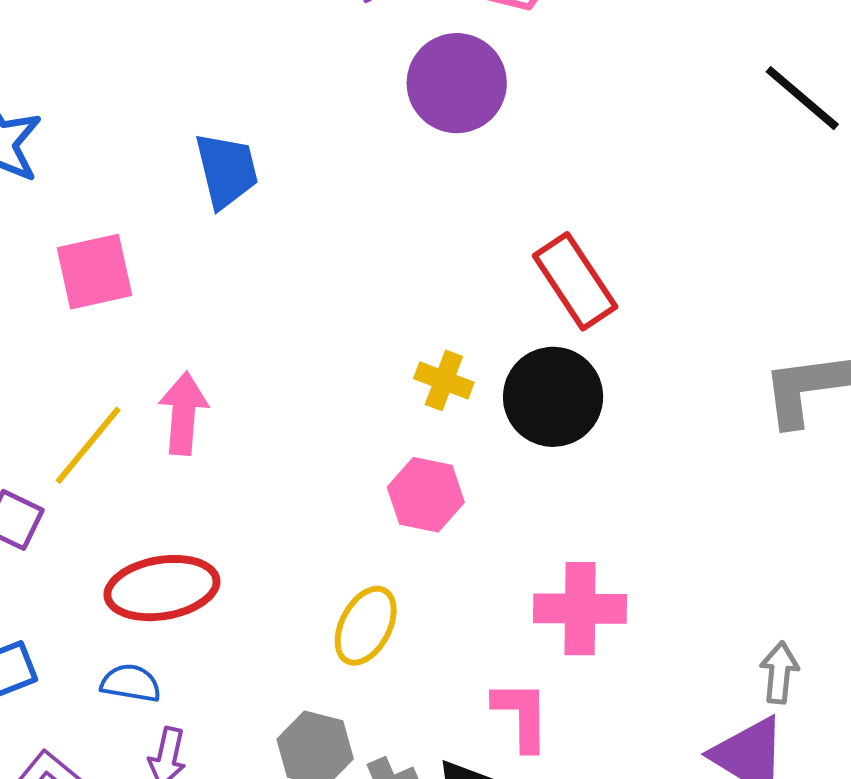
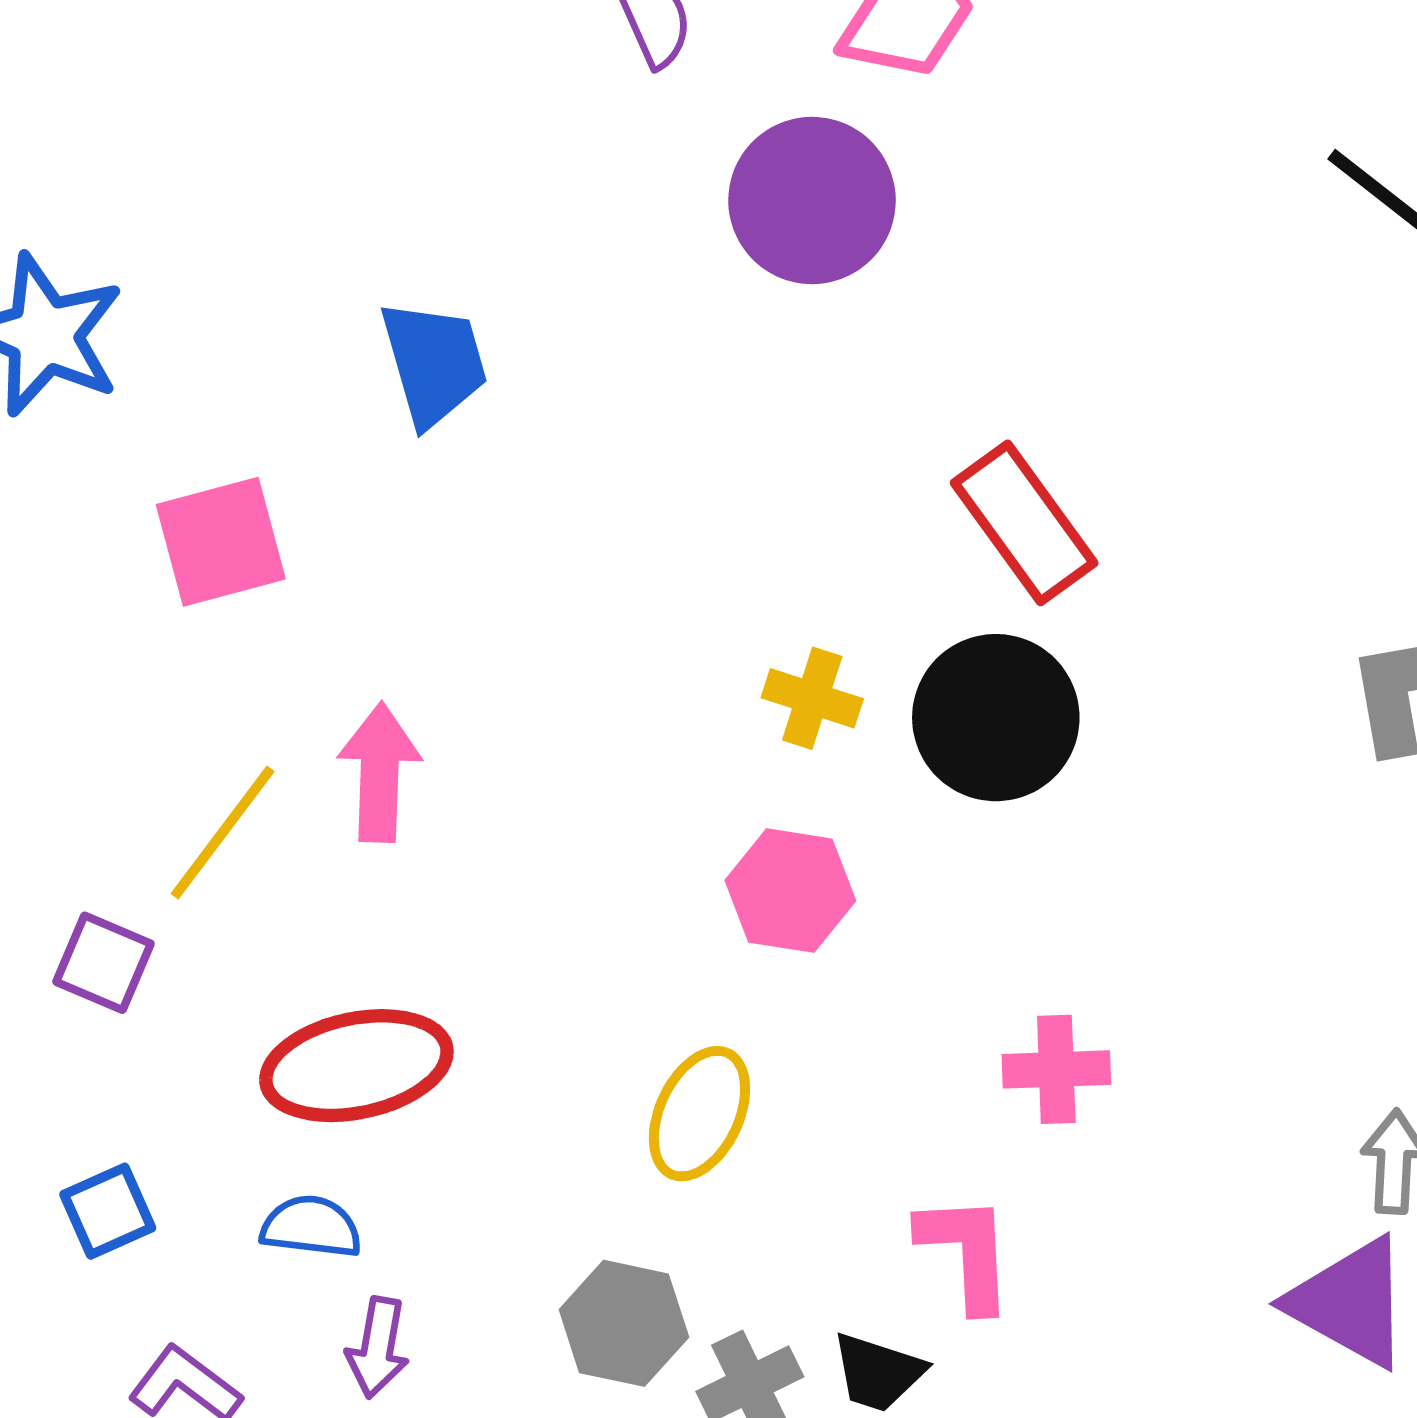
pink cross: (580, 609) -> (1056, 1069), size x0.7

